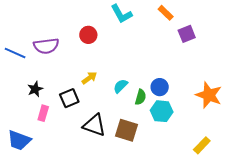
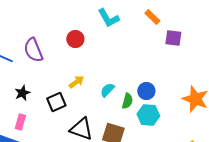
purple square: (187, 34) -> (173, 38), turned 30
purple semicircle: (46, 46) -> (33, 50), turned 75
pink rectangle: (43, 113) -> (20, 122), moved

